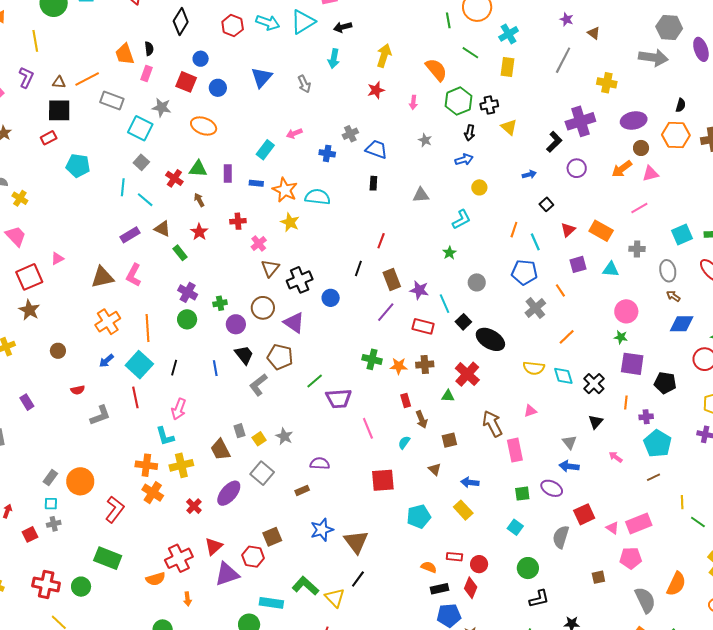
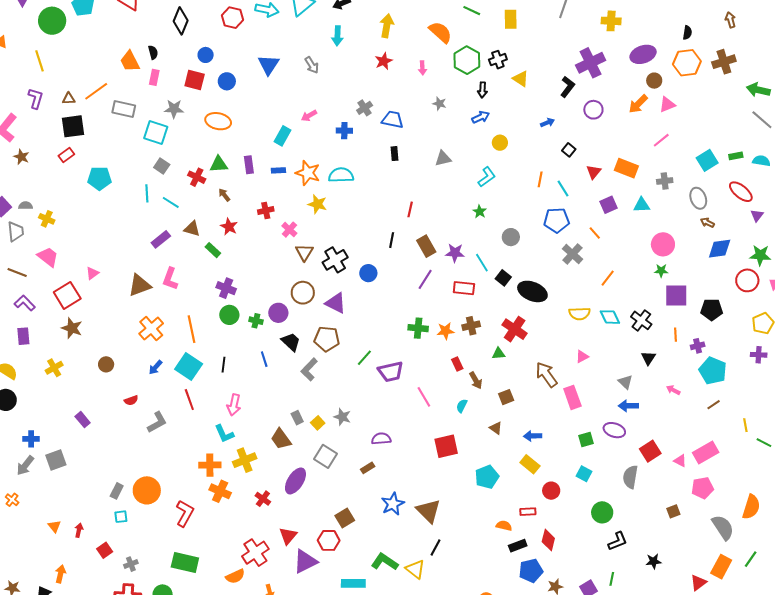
green cross: (220, 303) -> (256, 321), moved, turned 32
gray cross: (54, 524) -> (131, 564), moved
red circle: (479, 564) -> (551, 491), moved

